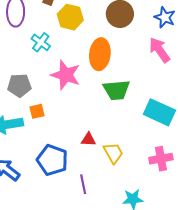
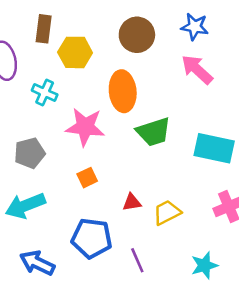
orange square: (37, 111) -> (87, 178), moved
yellow trapezoid: (113, 153) -> (167, 212), turned -75

